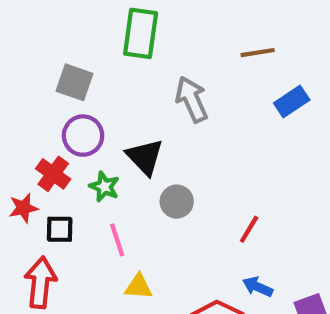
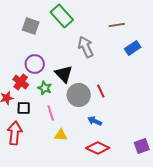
green rectangle: (141, 33) -> (62, 16), turned -50
gray square: (75, 82) -> (31, 26), moved
gray circle: (177, 202) -> (79, 95), size x1.5
red line: (249, 229) -> (101, 91), moved, turned -56
blue arrow: (258, 287) -> (95, 121), moved

